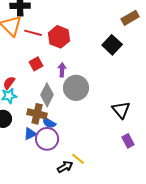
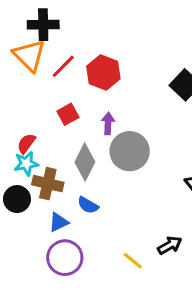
red line: (33, 33) -> (63, 66), turned -60
brown cross: (37, 114) -> (48, 184), moved
purple circle: (47, 139) -> (65, 258), moved
black arrow: (65, 167) -> (170, 245), moved

